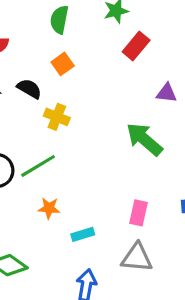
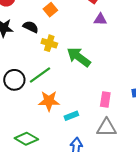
purple triangle: (166, 93) -> (100, 19), moved
green arrow: (144, 139) -> (79, 57), moved
orange star: (49, 208) -> (49, 101), size x1.5

